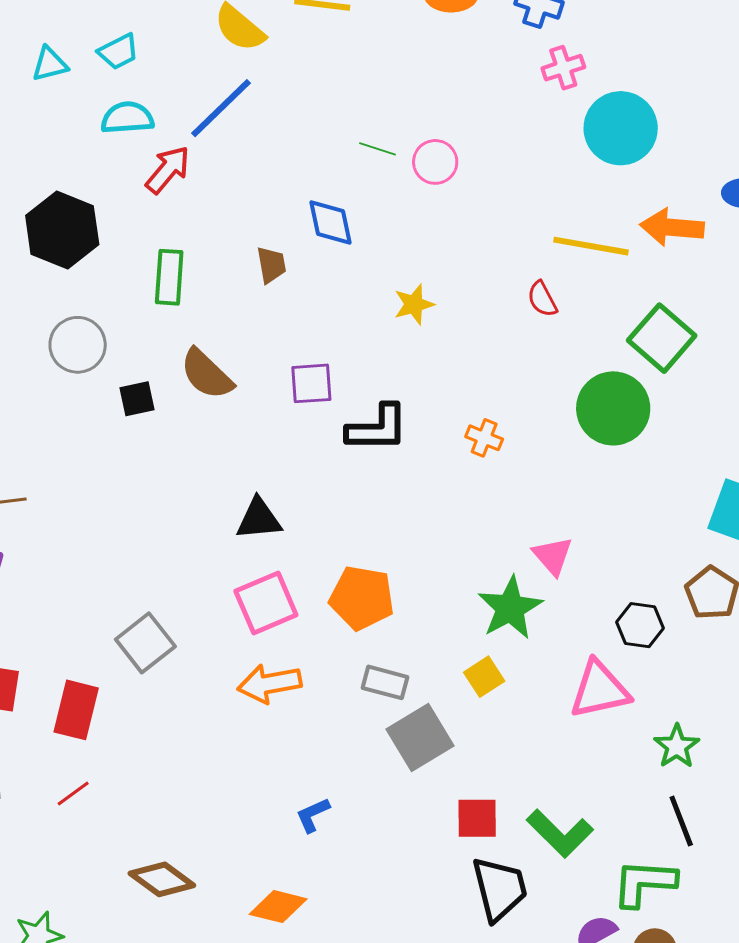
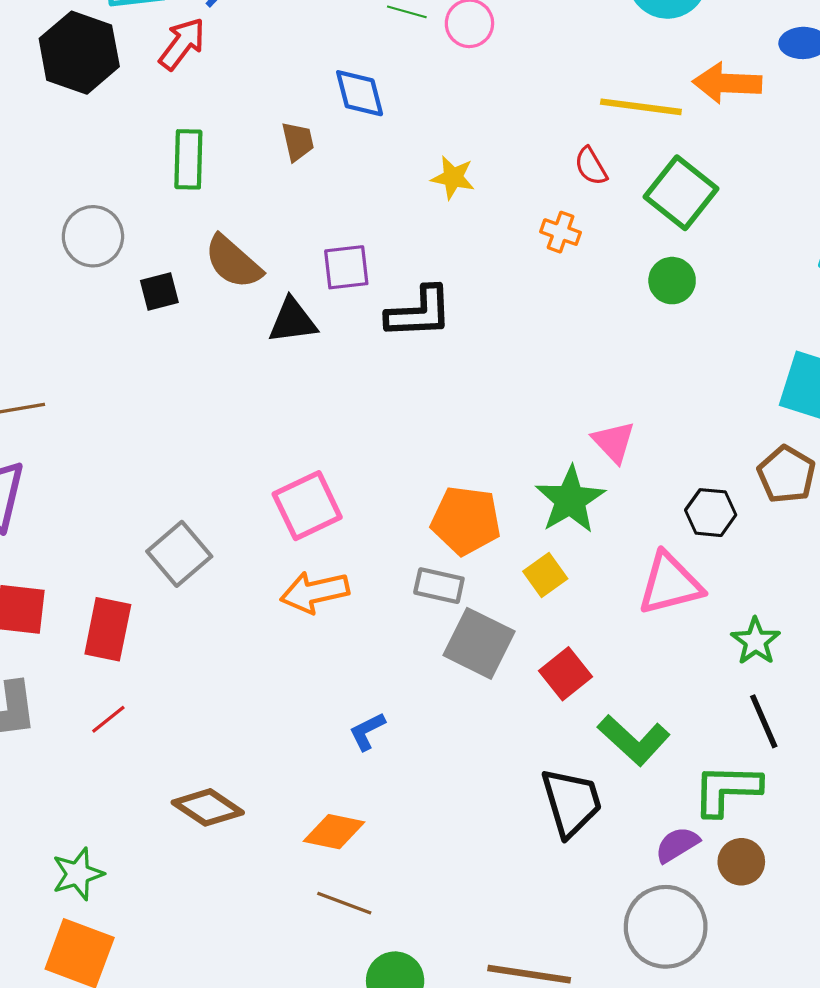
black hexagon: (62, 230) -> (79, 53), moved
yellow star: (414, 304) -> (453, 178), turned 30
green square: (662, 338) -> (681, 193), moved
green circle: (613, 408) -> (672, 281), size x0.6
orange cross: (484, 438) -> (561, 232), moved
black triangle: (259, 519) -> (293, 321), moved
orange pentagon: (362, 598) -> (466, 520), moved
gray square: (420, 738) -> (479, 643), turned -30
red square: (477, 818) -> (565, 674), moved, turned -36

